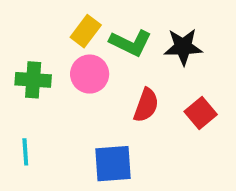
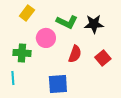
yellow rectangle: (86, 31) -> (27, 13), moved
green cross: (33, 80) -> (22, 53), moved

